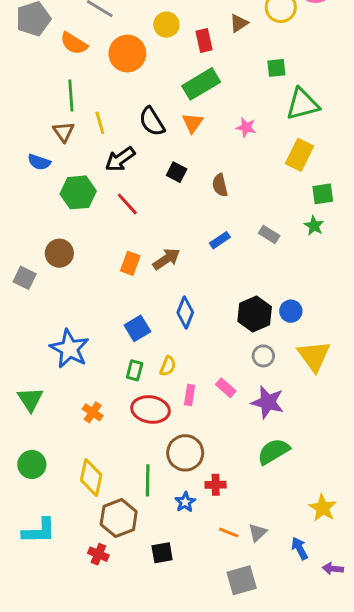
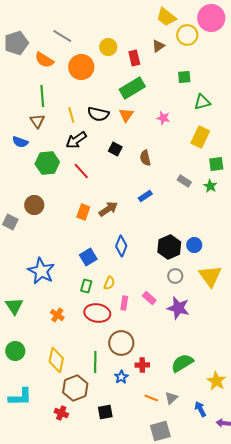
green triangle: (302, 104) -> (202, 102), size x0.7
black semicircle: (152, 122) -> (98, 114), turned -45
yellow line: (100, 123) -> (71, 115), moved
gray rectangle: (269, 234) -> (184, 181), moved
green semicircle: (273, 451) -> (182, 363), moved

